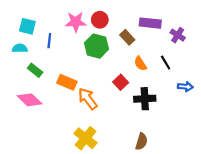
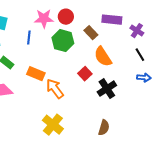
blue line: (49, 41) -> (29, 38), moved
black line: (166, 63) -> (140, 55), moved
orange semicircle: (140, 64) -> (103, 57), size x1.5
black cross: (145, 99) -> (107, 89), turned -30

